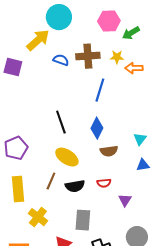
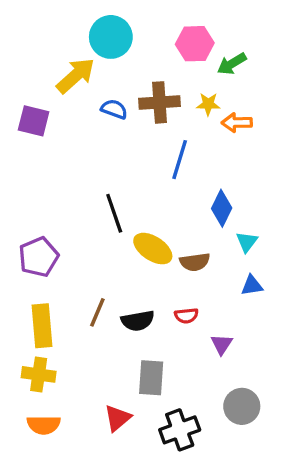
blue diamond: (97, 128) -> (222, 208), moved
yellow ellipse: (67, 157) -> (153, 249), moved
yellow cross: (38, 217) -> (39, 374), moved, turned -30

